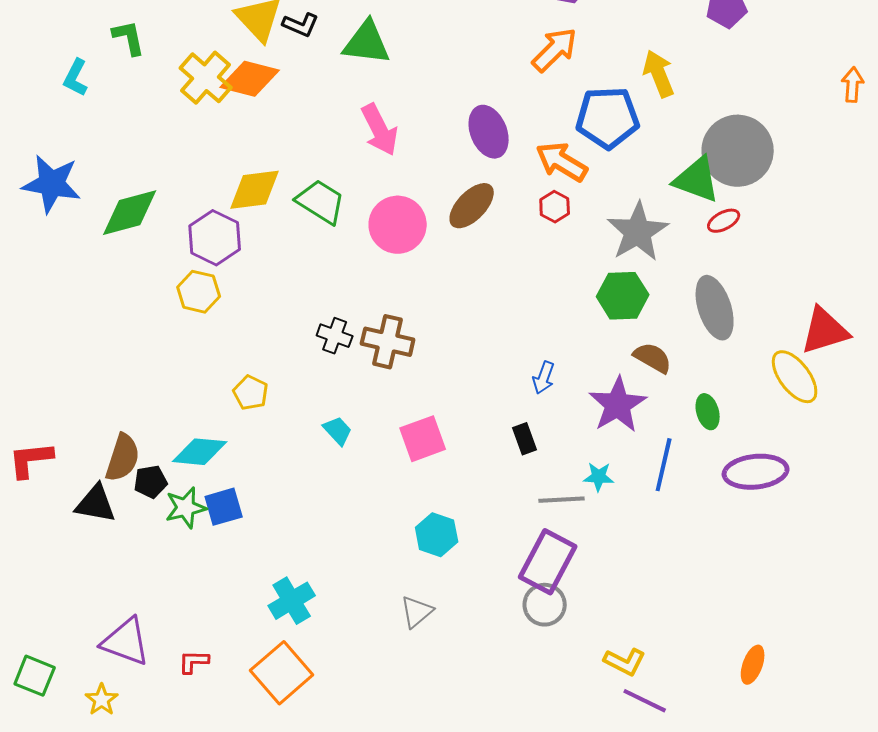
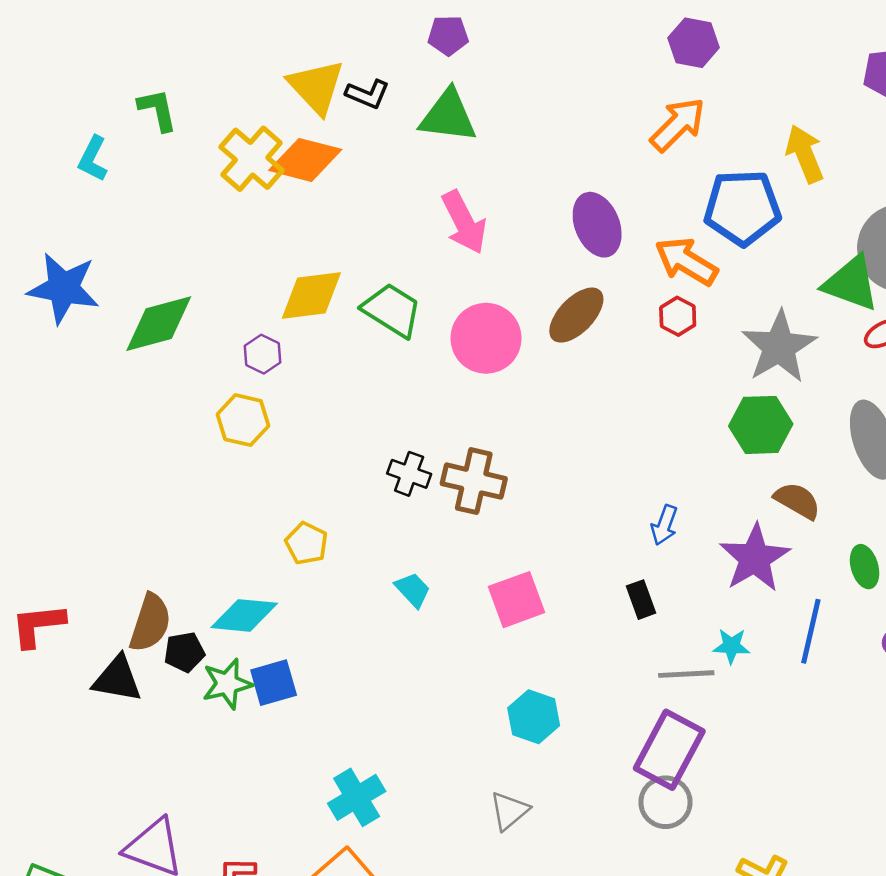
purple hexagon: (215, 238) -> (263, 354), size x0.6

